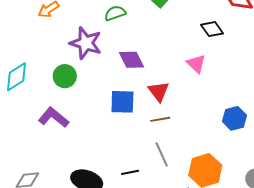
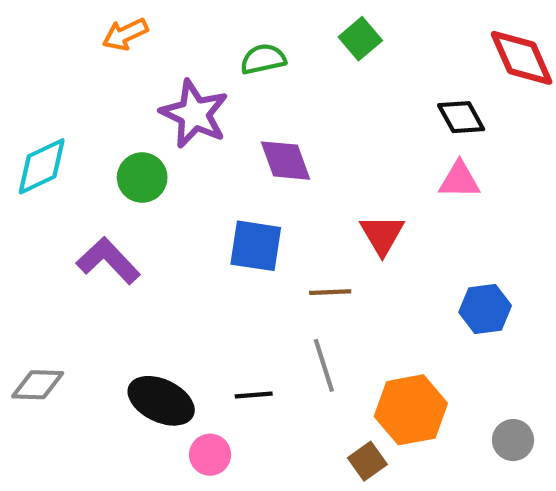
pink triangle: (196, 64) -> (459, 180), moved, turned -50
red triangle: (159, 91) -> (382, 235), moved

